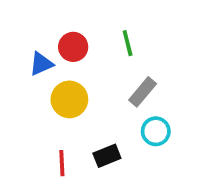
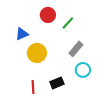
green line: (128, 43) -> (68, 23), turned 56
red circle: (73, 47) -> (48, 15), moved

